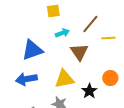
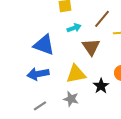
blue triangle: (32, 50) -> (44, 45), turned 40

